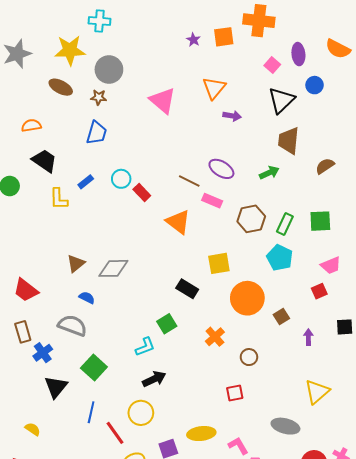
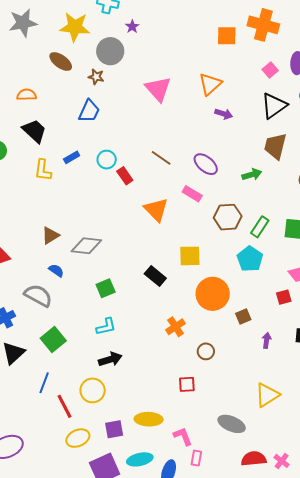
purple star: (193, 40) -> (132, 27), moved
brown line: (189, 181) -> (161, 158), moved
green square: (167, 324) -> (106, 288), moved

